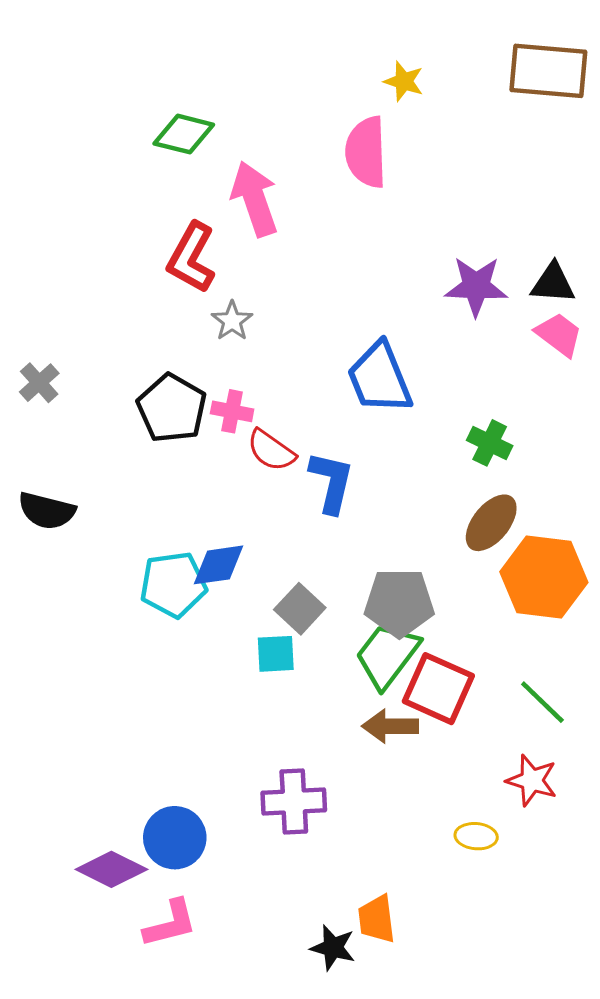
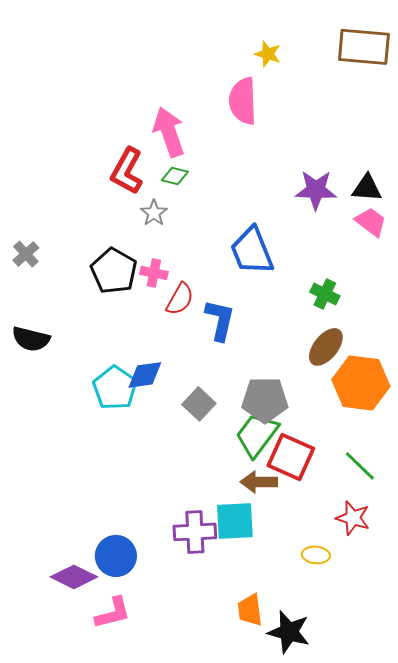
green diamond: (184, 134) -> (175, 176), moved, size x0.7
red semicircle: (271, 450) -> (180, 299), turned -96
cyan pentagon: (173, 585) -> (115, 388), turned -30
cyan square: (276, 654) -> (235, 521), moved, size x1.5
black star: (333, 948) -> (289, 632), moved, size x1.4

